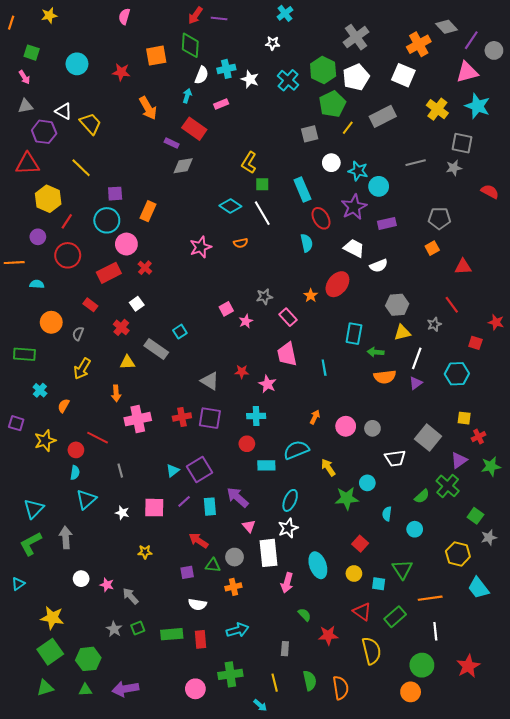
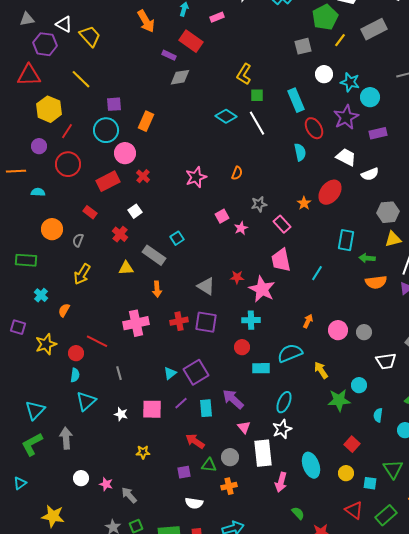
orange semicircle: (241, 243) -> (237, 173), moved, turned -56
pink star: (201, 247) -> (196, 177), moved
cyan line: (324, 368) -> (317, 273), turned 42
pink star: (267, 384) -> (262, 289), size x1.5
orange arrow: (116, 393) -> (157, 289), moved

